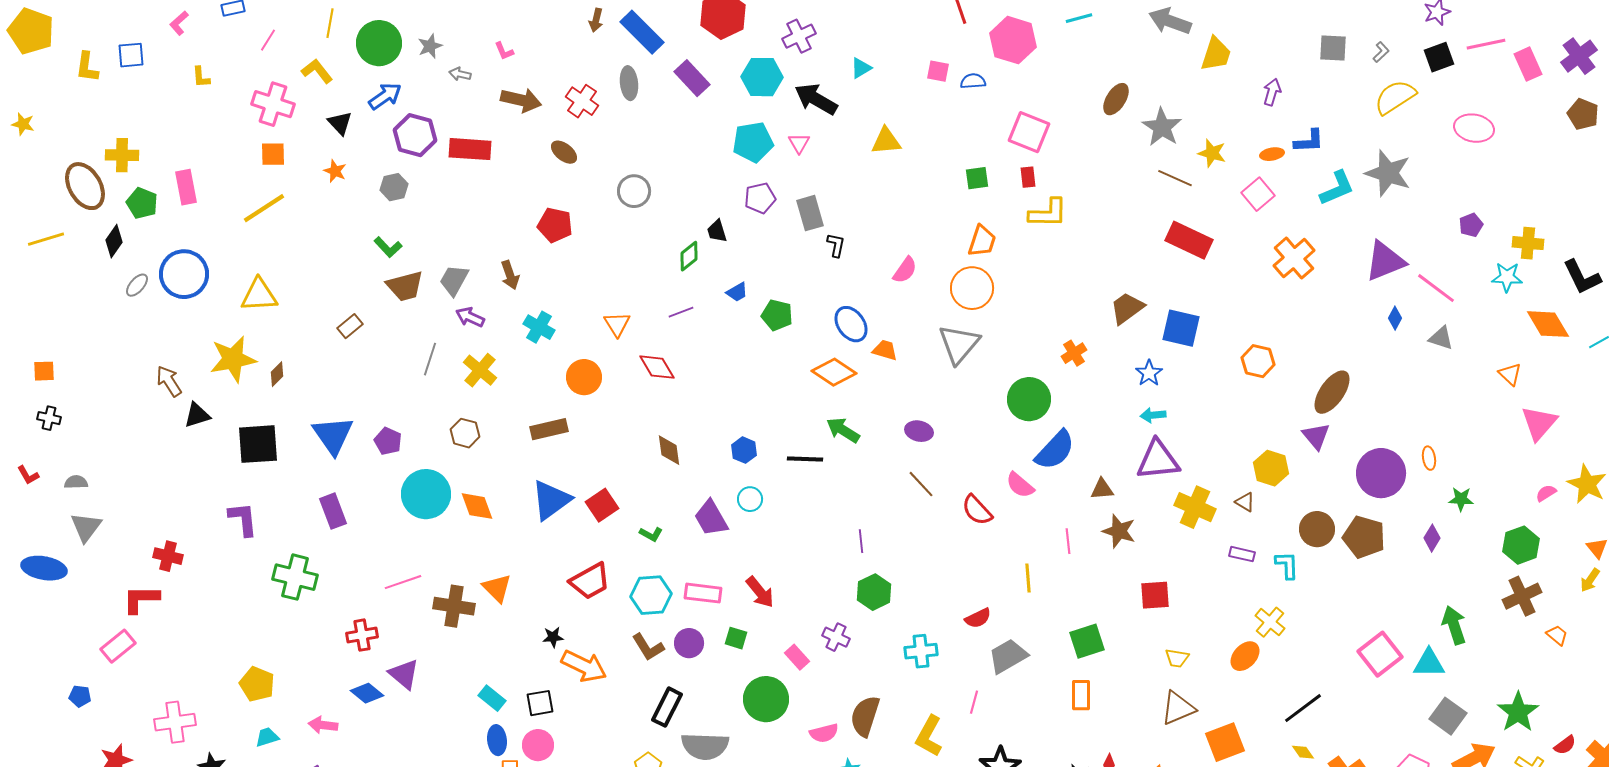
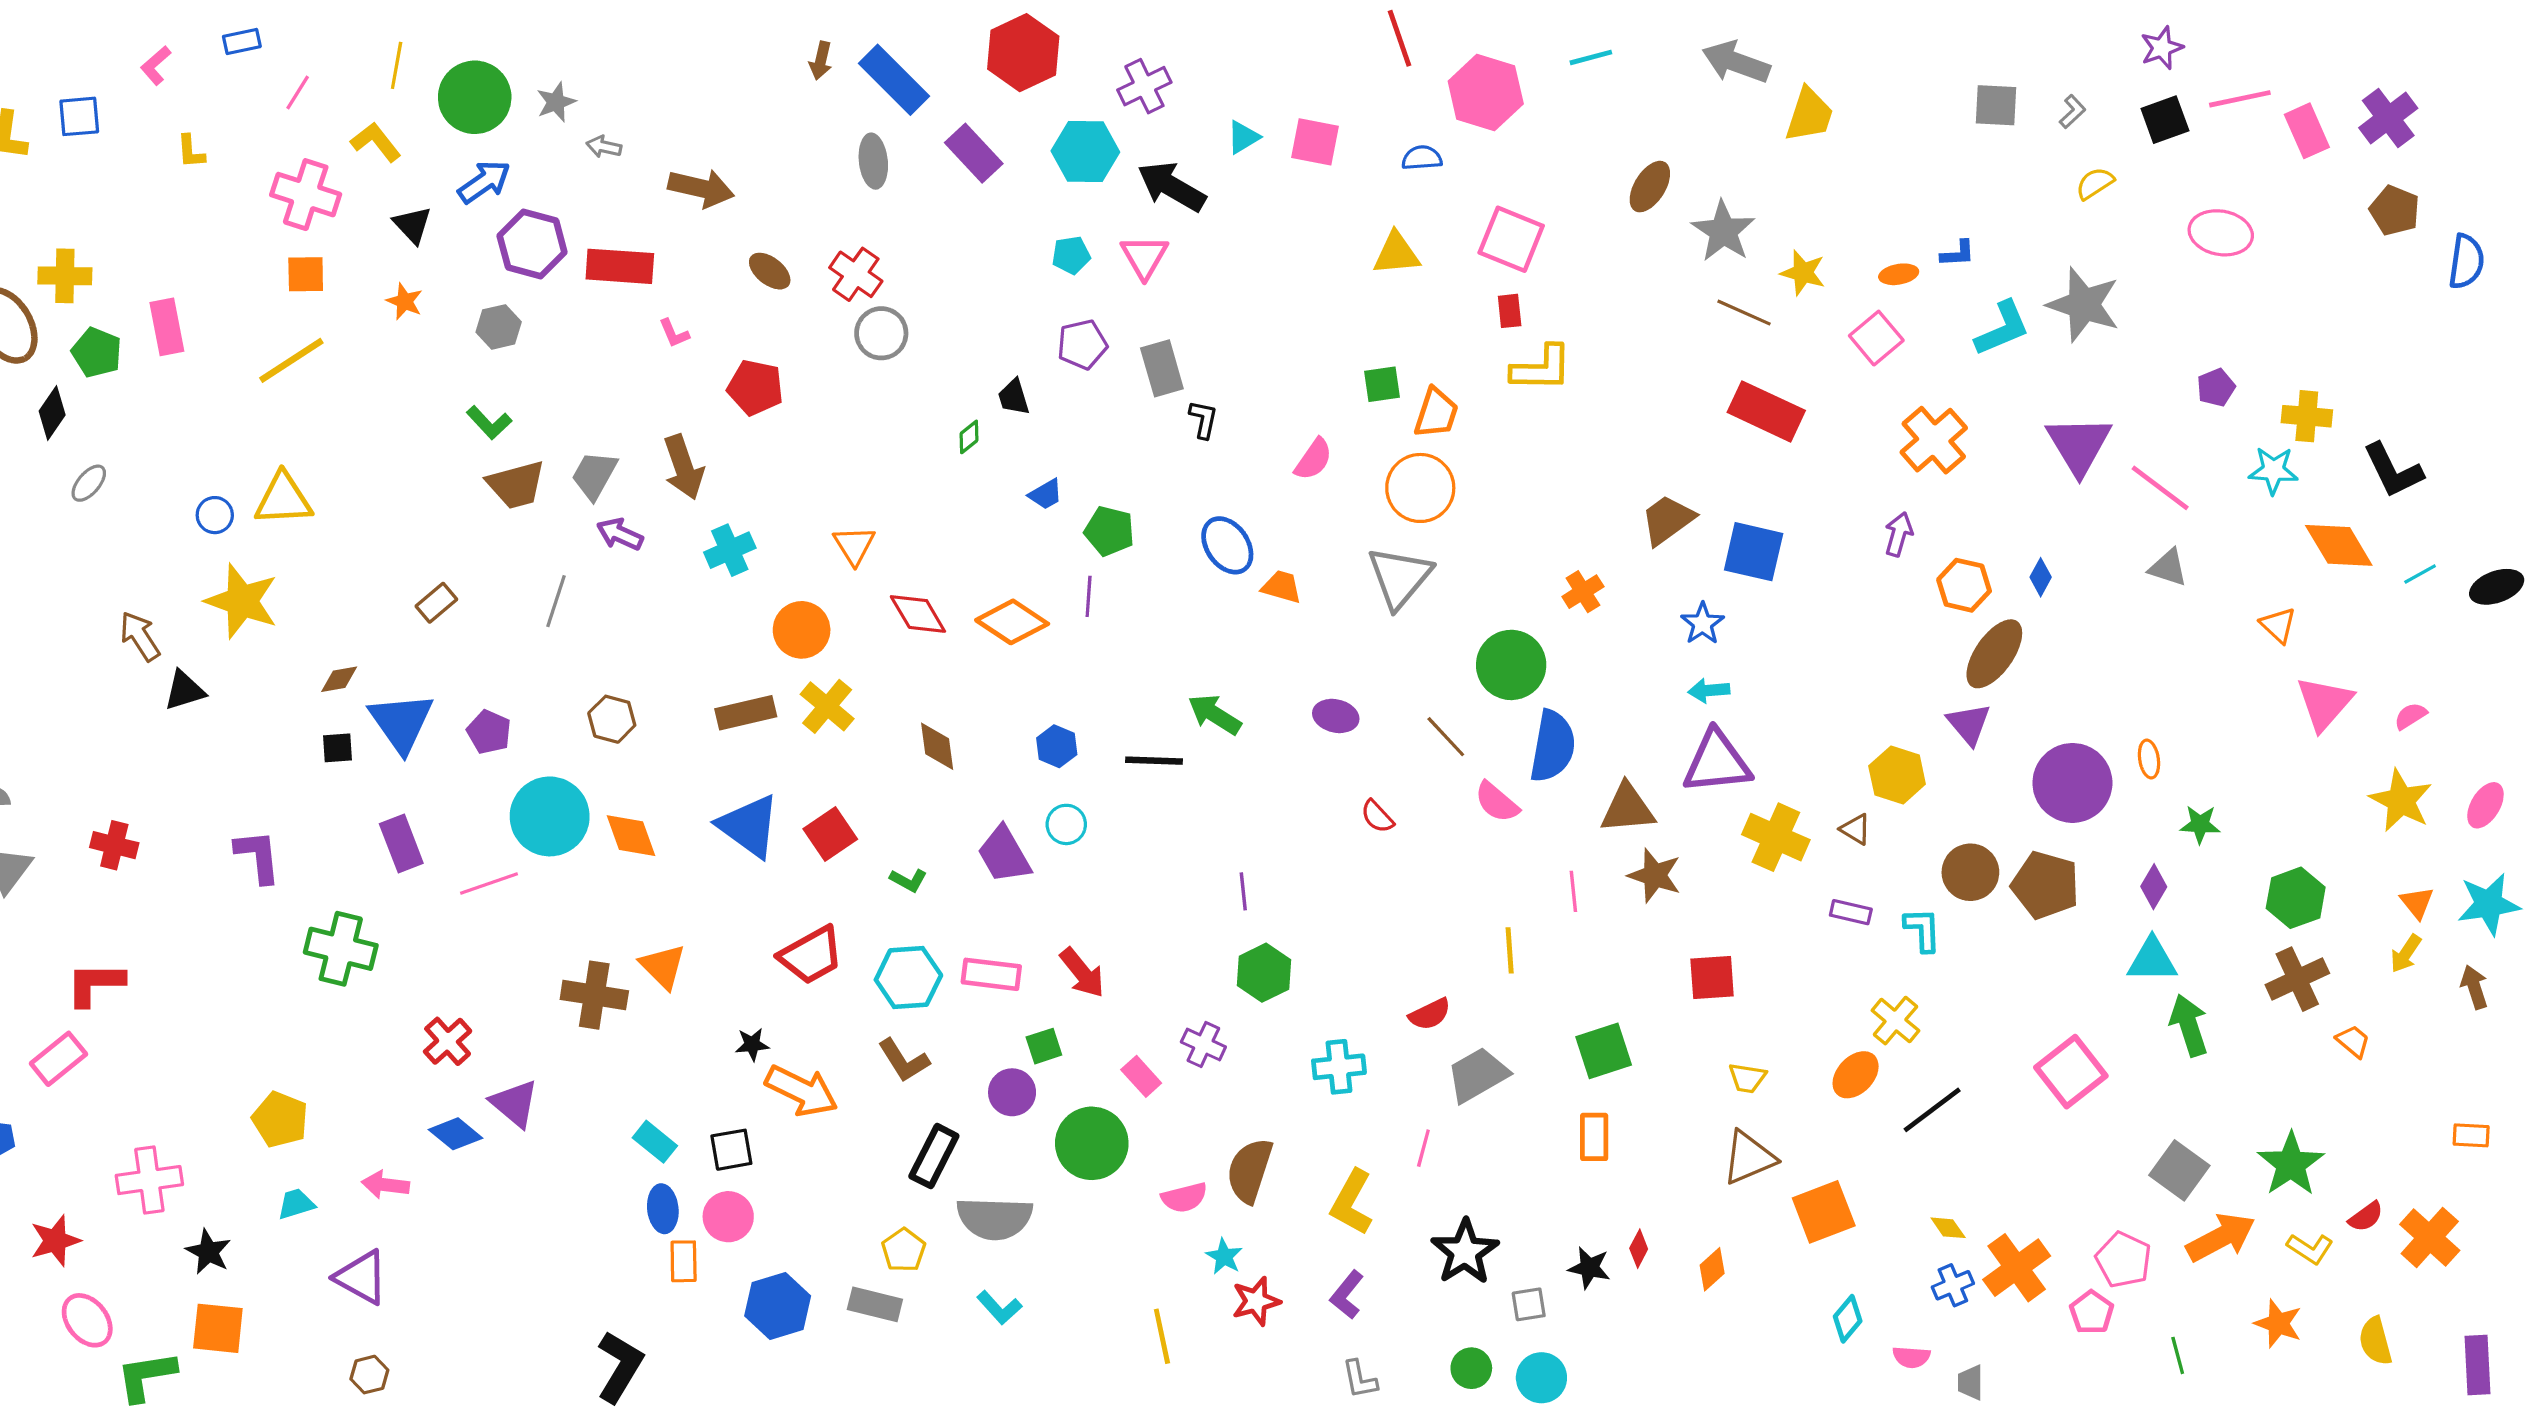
pink L-shape: (504, 51) -> (674, 333), moved
pink square: (938, 71) -> (1315, 142), moved, size x1.4
purple arrow: (1272, 92) -> (1899, 534), moved
yellow semicircle: (1395, 97) -> (2095, 183), size x0.6
red cross: (582, 101) -> (856, 274), moved
yellow triangle: (886, 141) -> (1396, 254), moved
blue L-shape: (1309, 141) -> (1958, 254), size x0.7
cyan pentagon: (753, 142) -> (1071, 255), size x0.6
pink triangle: (799, 143) -> (1144, 257), size x1.4
green square: (977, 178) -> (1382, 384), moved
green diamond: (689, 256) -> (969, 437), size x0.7
purple triangle: (1385, 261) -> (2079, 445), turned -39
blue circle: (184, 274) -> (215, 515), moved, size x0.5
brown arrow: (510, 275) -> (684, 467), size x1.4
purple line: (681, 312) -> (1089, 596), moved, turned -65
blue diamond: (1395, 318) -> (2041, 577), moved
brown rectangle: (350, 326) -> (436, 603), moved
cyan cross: (539, 327) -> (730, 550), turned 36
yellow star: (233, 359) -> (242, 601), turned 30
orange hexagon: (1258, 361) -> (1964, 585), moved
yellow cross: (480, 370) -> (827, 706), moved
orange diamond: (834, 372) -> (1012, 622), moved
brown diamond: (277, 374) -> (339, 679), moved, turned 35
black square: (258, 444) -> (338, 748), moved, size x0.5
blue semicircle: (1055, 450) -> (1553, 746), turned -33
brown line: (921, 484) -> (1446, 737), moved
brown triangle: (1102, 489) -> (1628, 808), size x1.5
pink semicircle: (1546, 493) -> (2411, 716), moved
blue triangle: (551, 500) -> (749, 826), turned -48
red semicircle: (977, 510) -> (1377, 816), moved, size x0.7
red cross: (168, 556) -> (114, 845), moved
pink line: (403, 582) -> (489, 883), moved
red cross: (362, 635) -> (448, 1041), turned -32
green square: (736, 638) -> (1044, 1046), turned -35
purple circle: (689, 643) -> (1012, 1092), moved
cyan triangle: (1429, 663) -> (2152, 960), moved
black line: (1303, 708) -> (1932, 1110), moved

